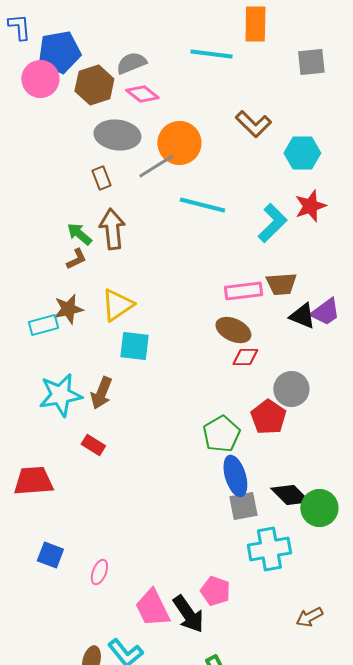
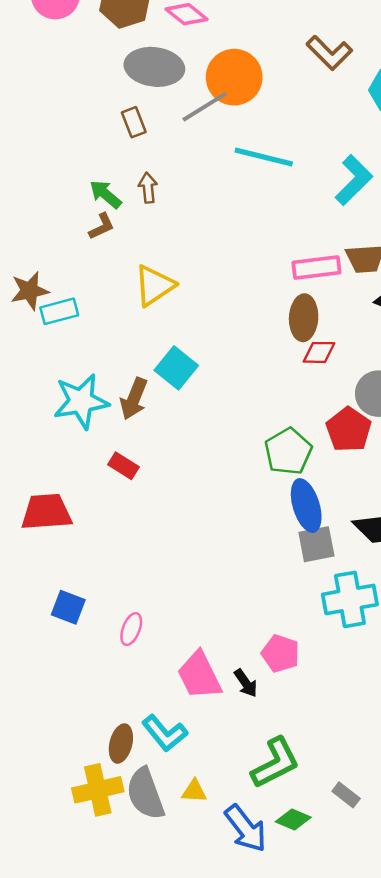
brown arrow: (112, 229) -> (148, 188), size x0.6
brown star: (68, 309) -> (30, 291), moved
brown ellipse: (233, 330) -> (304, 318), turned 68
cyan square: (134, 346) -> (176, 368), moved, turned 32
black arrow: (188, 614) -> (246, 683), size x0.6

